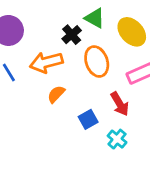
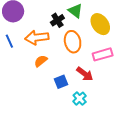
red arrow: (120, 104) -> (85, 74), turned -30

